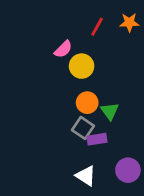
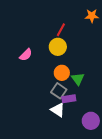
red line: (97, 27) -> (61, 30), moved
pink semicircle: (63, 49) -> (26, 55), moved
white triangle: (86, 176) -> (58, 110), moved

